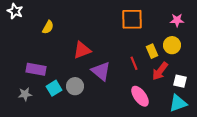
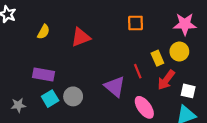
orange square: (132, 19) -> (136, 23), size x0.7
pink star: (177, 20) -> (185, 24), size x1.5
red triangle: (82, 50) -> (81, 37), moved
purple rectangle: (36, 69) -> (44, 74), moved
purple triangle: (101, 71) -> (115, 87), moved

